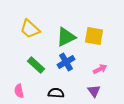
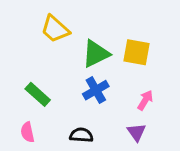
yellow trapezoid: (30, 29) -> (55, 29), moved
green rectangle: (36, 65) -> (38, 94), moved
pink arrow: (100, 69) -> (145, 100), turned -32

